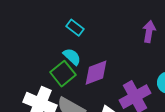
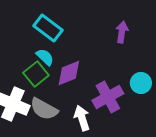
cyan rectangle: (75, 28) -> (48, 28), size x1.6

